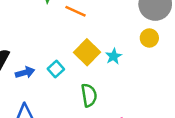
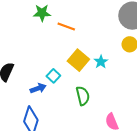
blue arrow: (25, 72) -> (38, 88), moved

